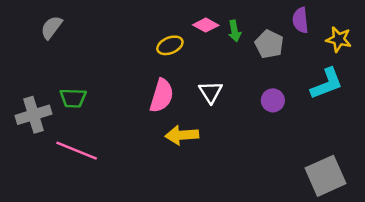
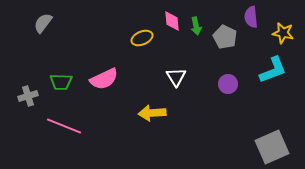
pink diamond: (206, 25) -> (172, 21), turned 55
pink semicircle: (162, 96) -> (104, 79), moved, turned 48
gray cross: (34, 115) -> (28, 96), size x0.7

